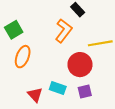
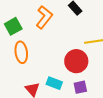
orange L-shape: (64, 31) -> (44, 17), moved
orange ellipse: (23, 57) -> (21, 52), turned -30

